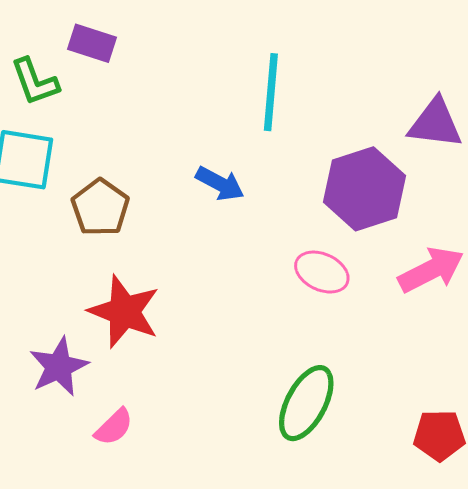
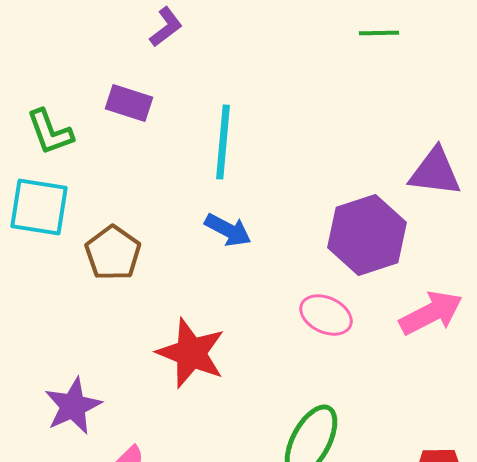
purple rectangle: (92, 43) -> (129, 103), moved
cyan line: (271, 92) -> (223, 142), moved
red star: (124, 312) -> (191, 353), moved

